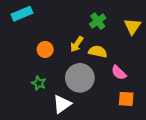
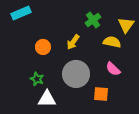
yellow semicircle: (98, 52) -> (112, 42), moved
orange square: (126, 99) -> (101, 94), moved
white triangle: (62, 104) -> (47, 99), moved, turned 36

